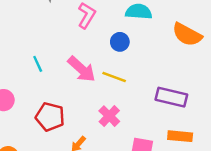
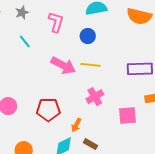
cyan line: (38, 64) -> (25, 41), moved
pink cross: (109, 116) -> (95, 97), turned 30

